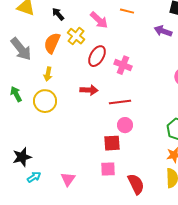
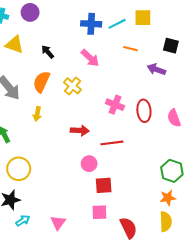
orange line: (127, 11) -> (130, 49), moved
yellow cross: (76, 36) -> (73, 86), moved
red ellipse: (97, 56) -> (144, 111), moved, turned -35
yellow circle: (45, 101) -> (19, 169), moved
pink circle: (125, 125) -> (89, 164), moved

